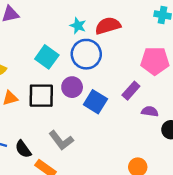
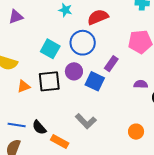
cyan star: (78, 26) -> (65, 10), moved
purple rectangle: (131, 91) -> (111, 64), moved
gray L-shape: (61, 140) -> (86, 121), moved

